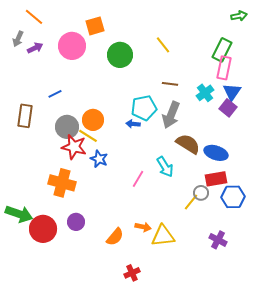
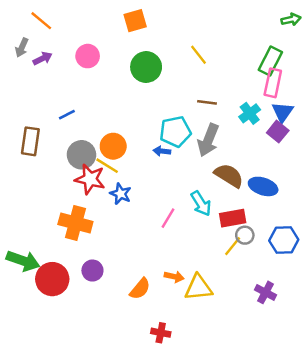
orange square: (95, 26) -> (135, 21), moved
pink circle: (72, 46) -> (88, 56), size x0.7
red rectangle: (216, 179) -> (233, 218), moved
red cross: (132, 273) -> (161, 333), turned 35

